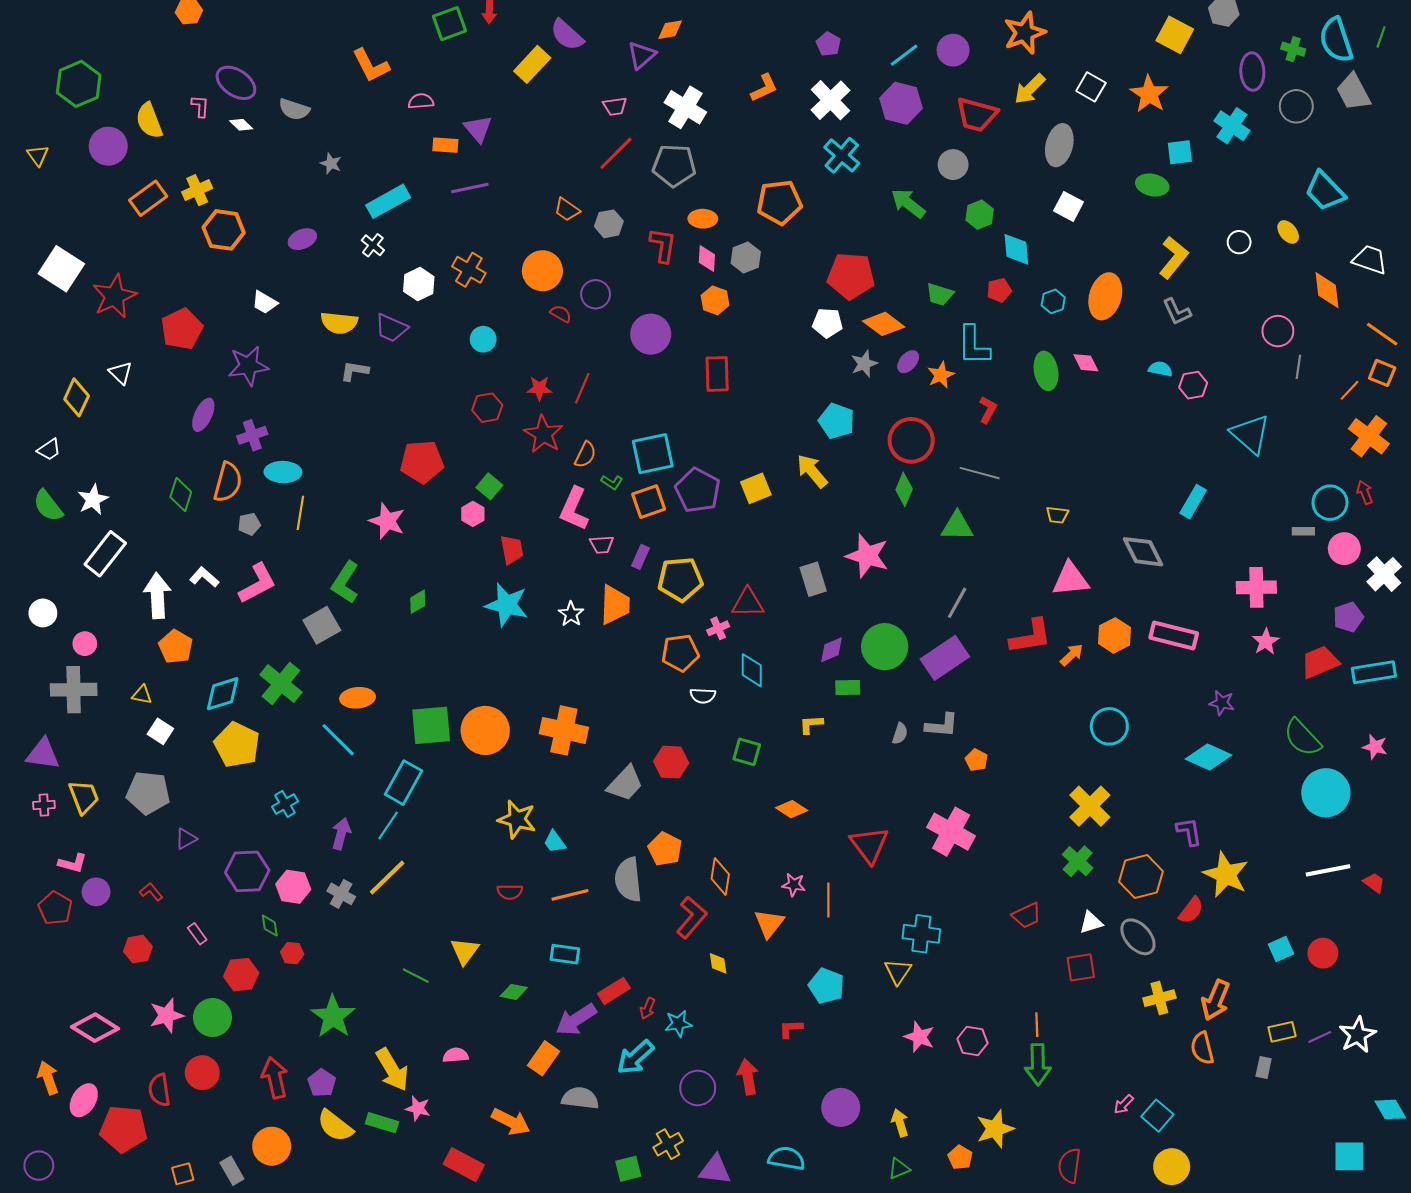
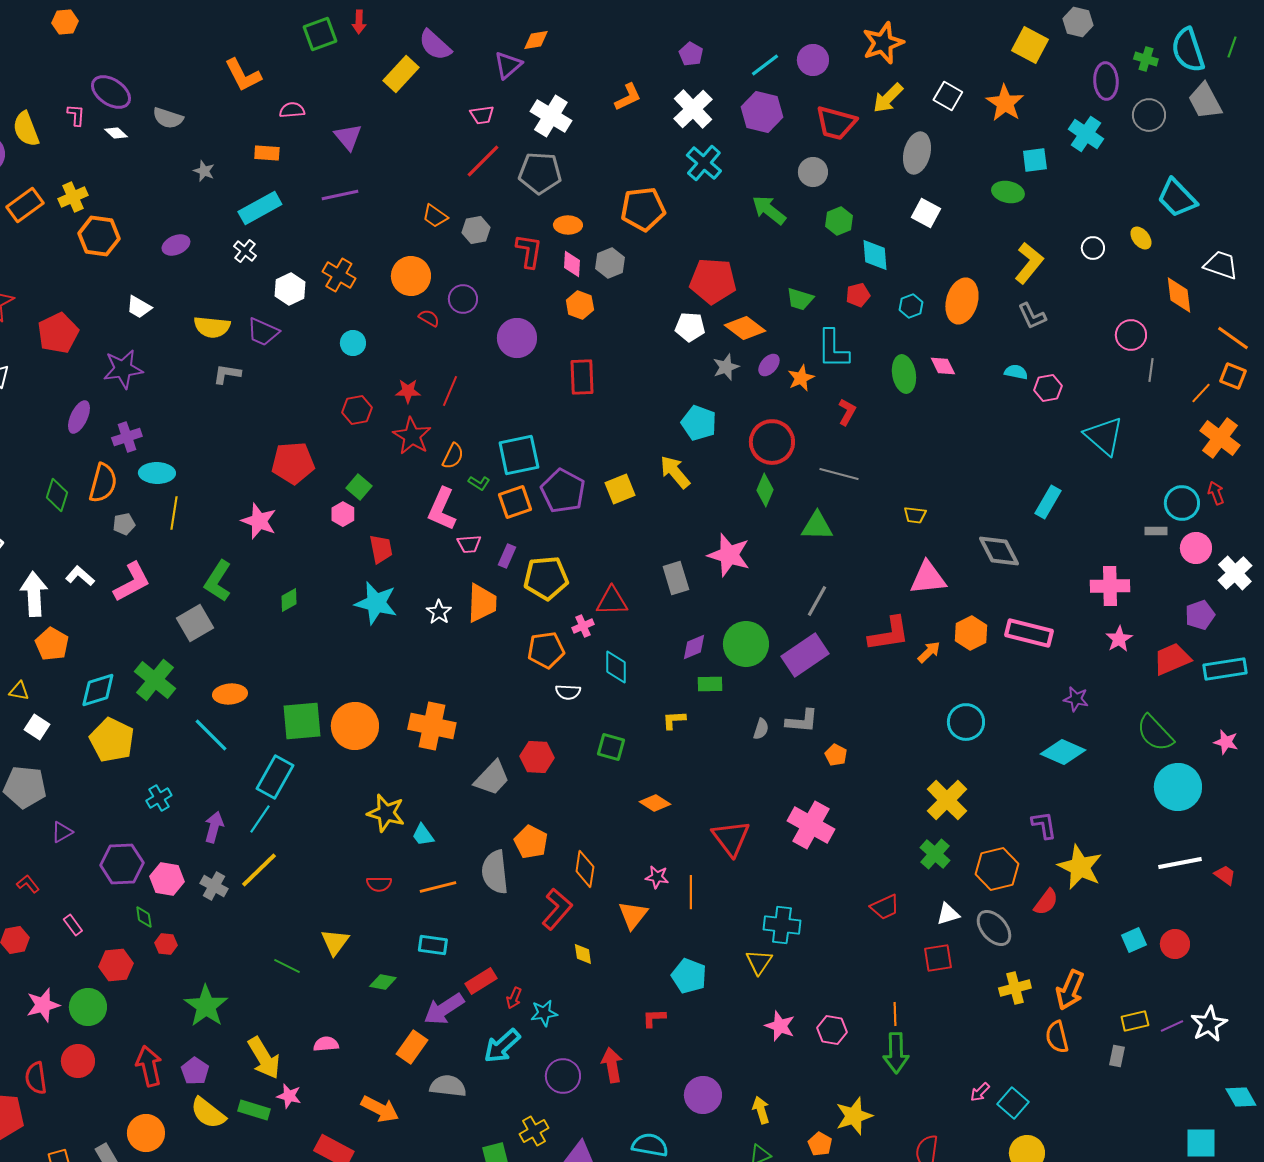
orange rectangle: (445, 145) -> (267, 153), moved

